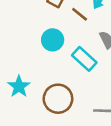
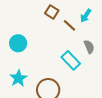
cyan circle: (53, 40) -> (18, 43), moved

